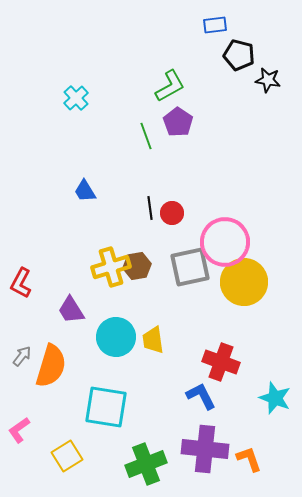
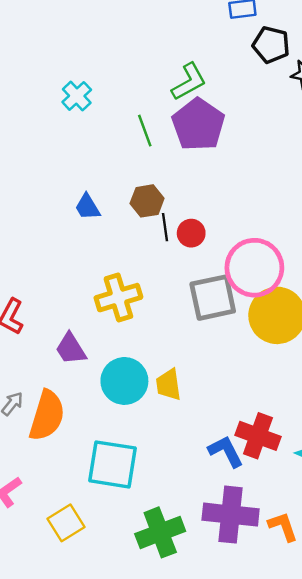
purple pentagon: (178, 122) -> (198, 125), size x1.5
green line: (146, 136) -> (145, 131), moved
brown hexagon: (137, 266) -> (147, 201), moved
red cross: (221, 362) -> (258, 436), moved

